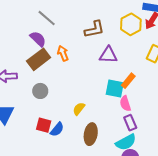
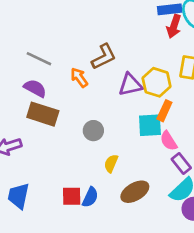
yellow hexagon: (131, 24) -> (157, 82), moved
orange arrow: (63, 53) -> (79, 78), moved
brown rectangle: (39, 59) -> (43, 114), turned 70
gray circle: (40, 91) -> (93, 131), moved
brown ellipse: (91, 134) -> (135, 192), turned 65

